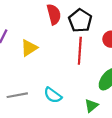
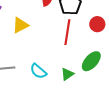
green triangle: (91, 106) -> (67, 74), moved

